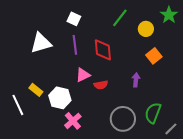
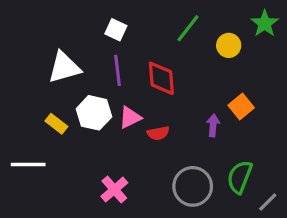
orange square: (154, 56) -> (241, 107), moved
yellow rectangle: (36, 90) -> (56, 124), moved
white hexagon: (60, 98) -> (94, 113), moved
white line: (18, 105) -> (28, 164), turned -65

